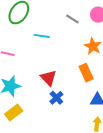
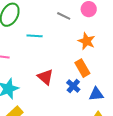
blue cross: (56, 98) -> (73, 86), moved

